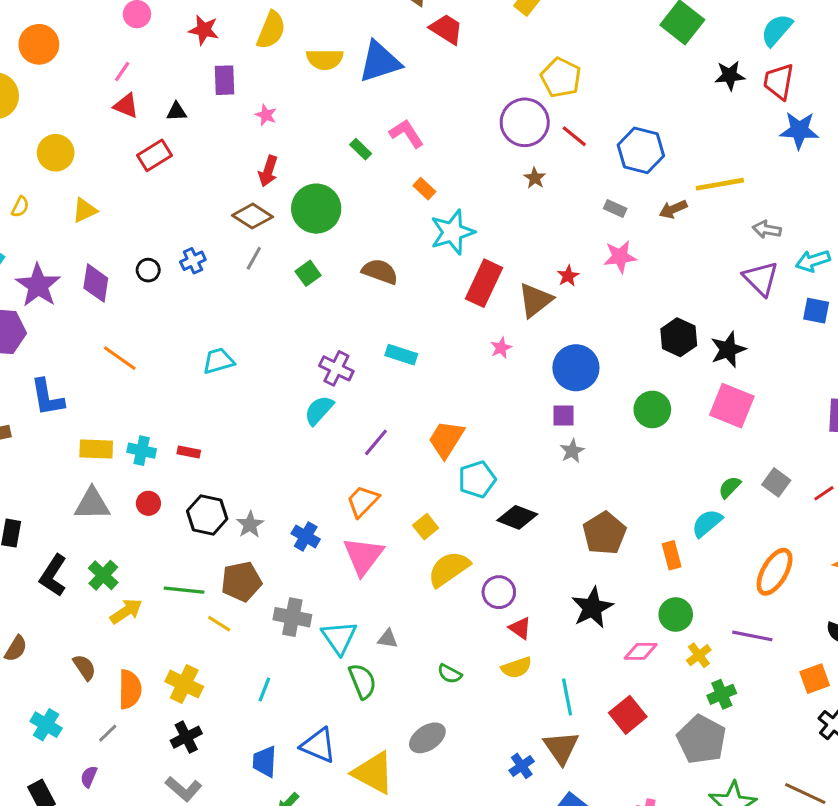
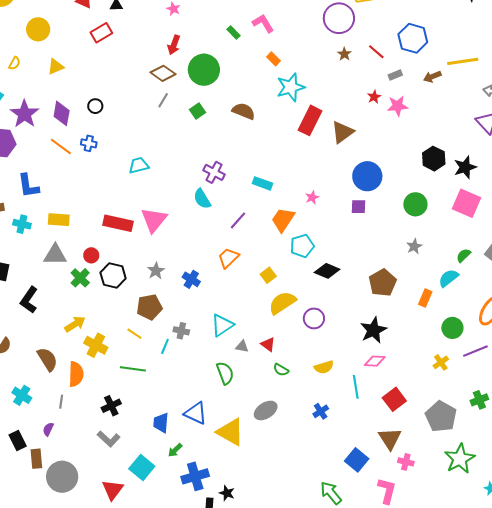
red line: (574, 136) -> (376, 52), moved
gray rectangle: (615, 209) -> (395, 75), turned -48
blue cross: (193, 261) -> (89, 143), moved, turned 35
red star: (568, 276) -> (374, 97), moved
pink star: (501, 348) -> (312, 197), moved
cyan rectangle: (401, 355) -> (263, 183), moved
orange line: (120, 358) -> (61, 146), moved
cyan semicircle: (319, 410) -> (202, 199), turned -75
cyan cross: (142, 451) -> (22, 224), moved
gray star: (572, 451) -> (414, 246), moved
red rectangle: (189, 452) -> (118, 223), size x2.0
black hexagon: (207, 515) -> (113, 276), moved
orange rectangle: (672, 555) -> (425, 298), turned 36
pink triangle: (363, 556) -> (154, 220), moved
green cross: (103, 575) -> (80, 278), moved
green line: (184, 590) -> (133, 369), moved
green circle: (676, 615) -> (452, 328), moved
gray cross: (292, 617) -> (181, 331), size x0.7
red triangle: (520, 628) -> (268, 344), moved
purple line: (752, 636) -> (475, 351), turned -35
cyan triangle: (339, 637) -> (222, 325), moved, turned 30
pink diamond: (641, 651) -> (375, 361), moved
brown semicircle: (84, 667) -> (47, 359), size x1.4
yellow cross: (184, 684) -> (96, 345), moved
cyan line: (264, 690) -> (165, 346), moved
green cross: (722, 694) -> (479, 400), moved
gray line: (108, 733) -> (61, 402), turned -40
brown triangle: (561, 748) -> (390, 439), moved
blue cross: (522, 766) -> (321, 411), moved

